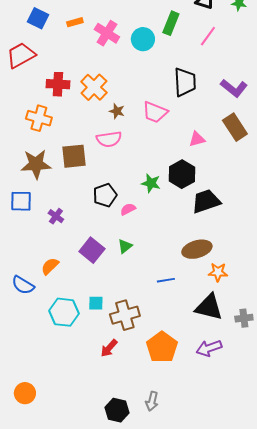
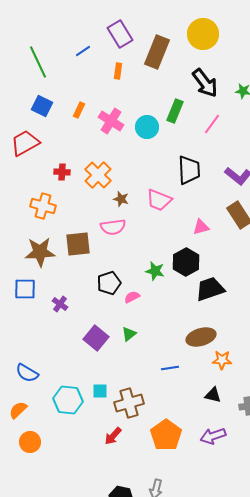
orange rectangle: (75, 22) -> (79, 110), turned -49
red cross: (58, 84) -> (62, 172), size x0.7
orange semicircle: (50, 266) -> (18, 410), moved
black triangle: (209, 307) -> (213, 395), size x0.6
orange circle: (25, 393) -> (30, 442), moved

